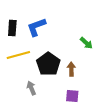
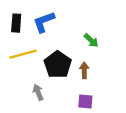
green arrow: (86, 43) -> (91, 40), moved

